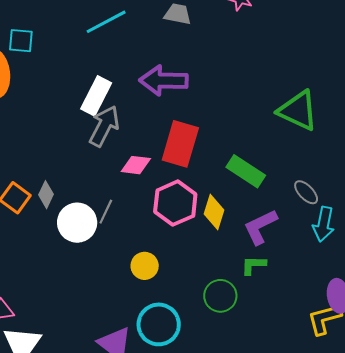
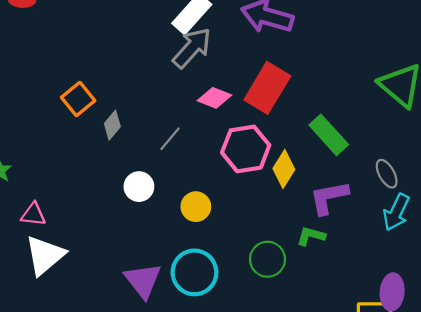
gray diamond: (46, 195) -> (112, 125), moved
white circle: (77, 223) -> (139, 187), moved, size x0.7

